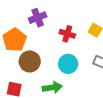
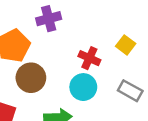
red cross: (67, 34) -> (89, 58), moved

